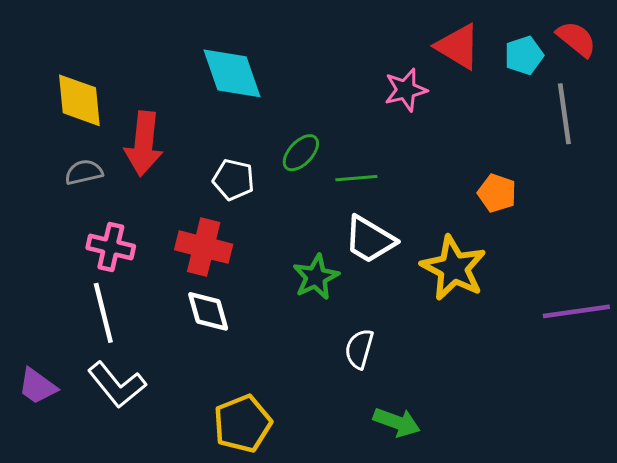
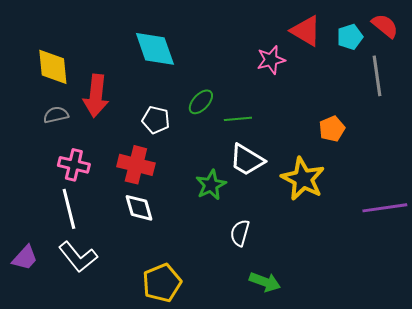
orange pentagon: (497, 193) -> (332, 129), turned 30
purple trapezoid: (37, 386) -> (25, 258), turned -84

